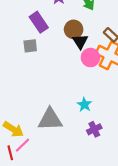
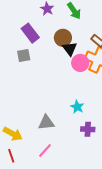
gray triangle: (50, 119) -> (46, 122), size x0.7
purple cross: (94, 129) -> (88, 129), turned 32
pink line: (23, 145) -> (45, 151), moved

